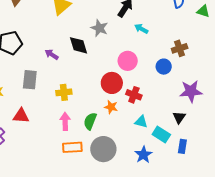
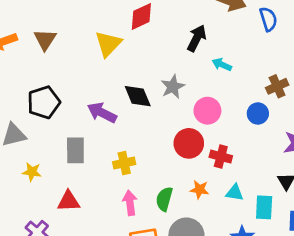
gray star: (99, 28) -> (173, 87), moved, turned 30
purple arrow: (52, 54) -> (102, 113), size x1.5
orange star: (111, 107) -> (199, 190), moved
cyan rectangle: (161, 135) -> (264, 207), turned 66

